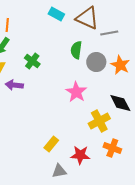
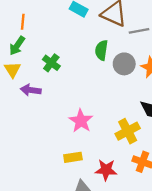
pink star: (76, 92) -> (81, 121), moved
yellow rectangle: (51, 144) -> (73, 157), turned 42

